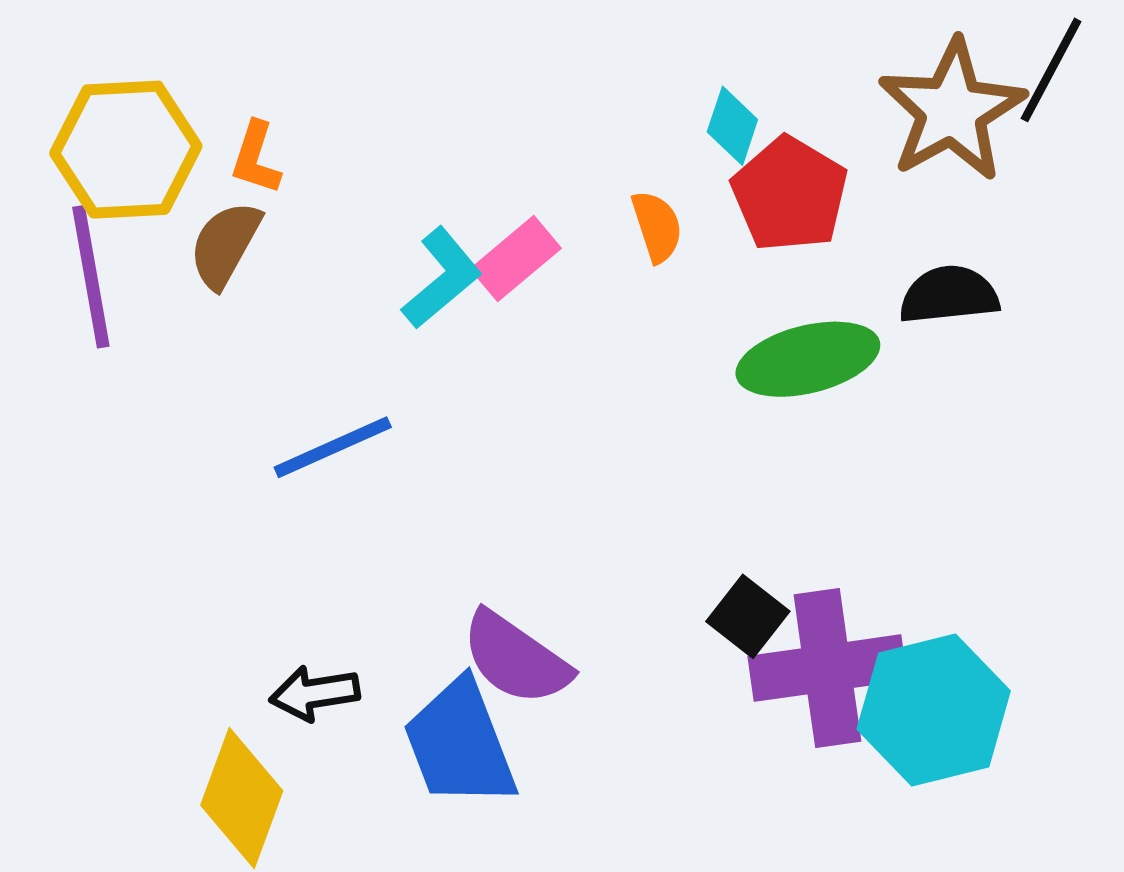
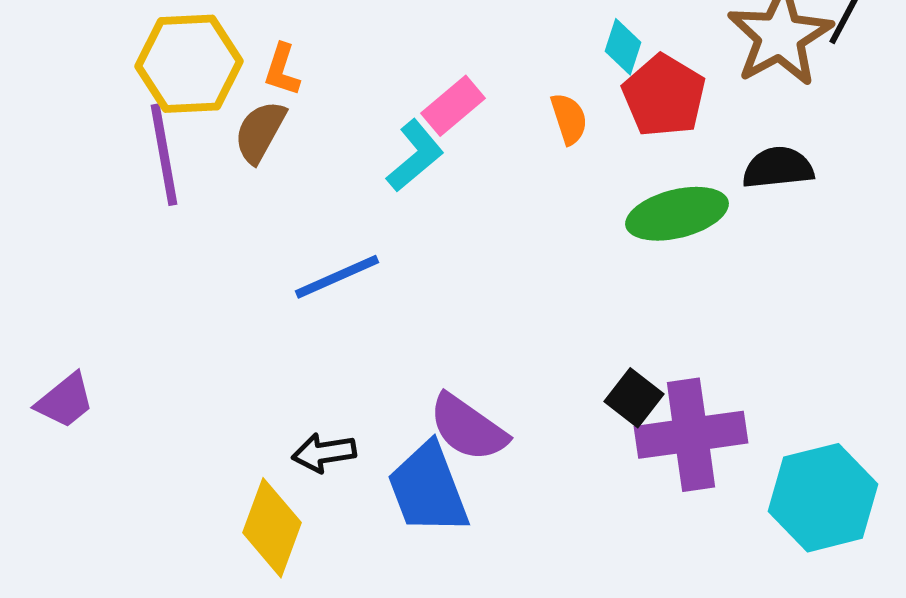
pink rectangle: (516, 259) -> (453, 106), moved
cyan hexagon: (934, 710) -> (823, 498), moved

